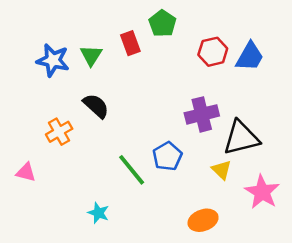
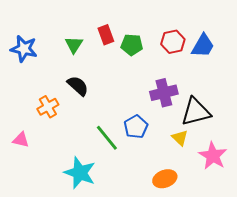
green pentagon: (162, 23) -> (132, 45), moved, turned -30
blue star: (53, 60) -> (24, 49), moved
cyan star: (98, 213) -> (80, 173), size x1.8

